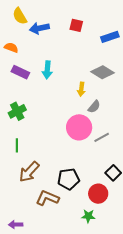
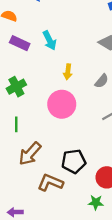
cyan arrow: (47, 70) -> (50, 40), turned -30
yellow arrow: (81, 89) -> (68, 72), moved
pink circle: (79, 127) -> (62, 104), moved

